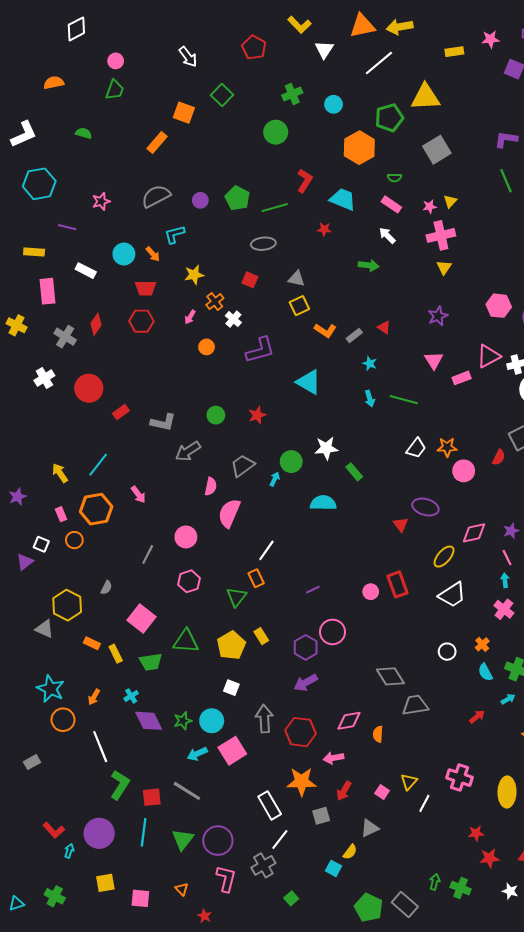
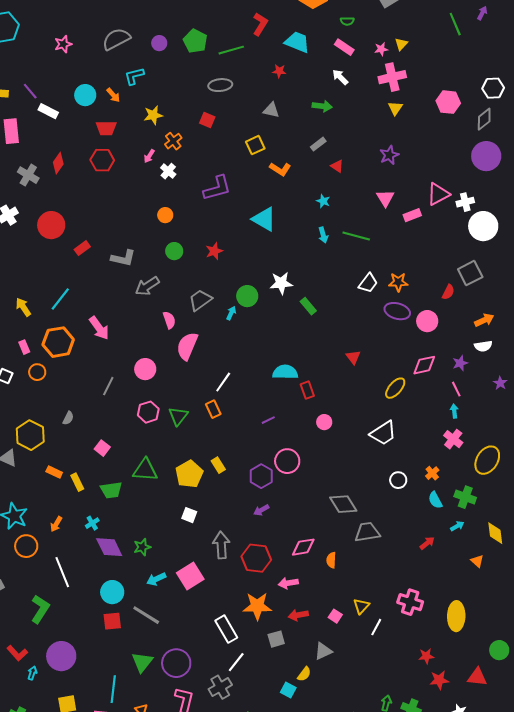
purple line: (67, 227) -> (30, 91), moved, turned 36
gray triangle: (296, 279) -> (271, 110), moved
pink hexagon: (499, 306) -> (448, 102), moved
white cross: (233, 319) -> (168, 171), moved
gray rectangle: (354, 336) -> (318, 144), moved
orange circle: (207, 347) -> (165, 215), moved
pink circle: (464, 471) -> (427, 321), moved
pink semicircle: (211, 486) -> (169, 320), turned -30
pink arrow: (138, 495) -> (99, 328), size x1.4
cyan semicircle: (323, 503) -> (285, 372), moved
purple ellipse: (425, 507) -> (397, 311), moved
red rectangle: (398, 584) -> (307, 390), moved, size x0.7
white trapezoid: (452, 595) -> (383, 433), moved
green triangle: (236, 597) -> (178, 416), moved
pink square: (141, 619) -> (102, 448), size x0.6
purple arrow: (306, 683) -> (261, 510), size x0.7
cyan circle: (212, 721) -> (112, 592), moved
green L-shape: (120, 785) -> (40, 609), moved
red arrow: (344, 791) -> (298, 615), turned 48
cyan line: (144, 832) -> (113, 689), moved

